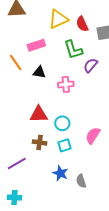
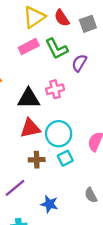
pink rectangle: (36, 45) -> (29, 47), moved
black triangle: (39, 72) -> (29, 98), moved, size x1.5
cyan circle: (62, 123) -> (59, 134), size x1.5
blue star: (60, 173) -> (49, 204), moved

